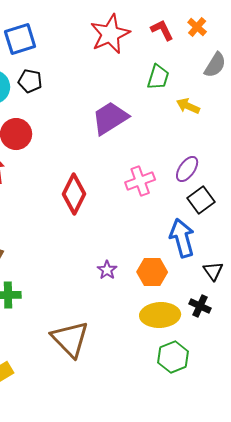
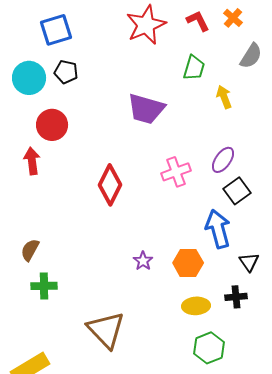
yellow arrow: (188, 106) -> (224, 97), turned 45
purple trapezoid: (110, 118) -> (146, 109), turned -132
black cross: (200, 306) -> (236, 297), turned -30
yellow ellipse: (160, 315) -> (196, 306), size x0.7

